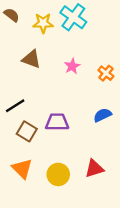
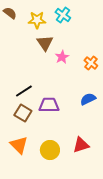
cyan cross: (73, 17) -> (63, 15), size x0.7
brown triangle: (31, 59) -> (45, 43), moved, turned 36
black line: (15, 106) -> (24, 91), moved

